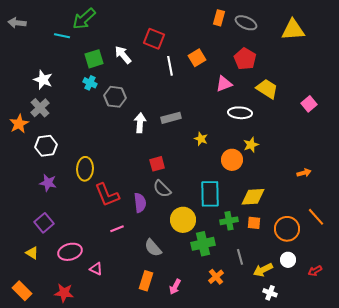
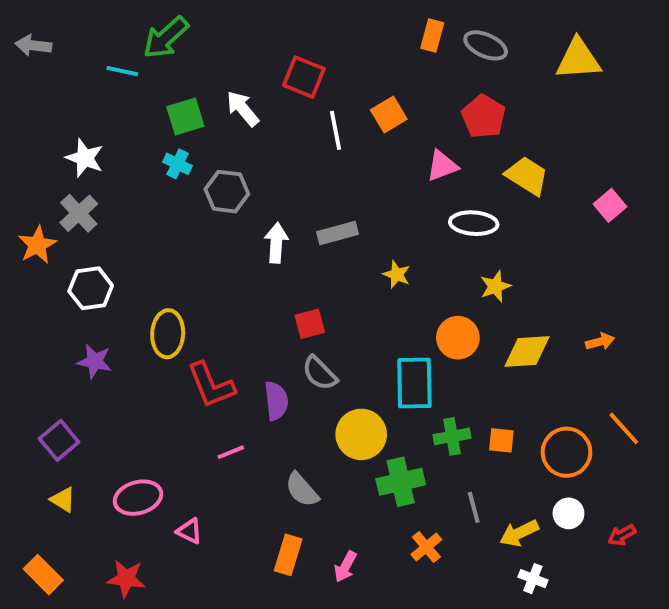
orange circle: (232, 160) -> (458, 338), moved
yellow diamond: (253, 197) -> (527, 351), moved
purple square: (44, 223) -> (59, 440), moved

